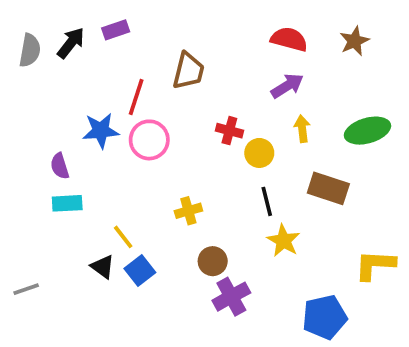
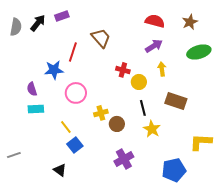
brown trapezoid: (188, 71) -> (101, 38), turned -55
green ellipse: (367, 131) -> (199, 52), moved
pink circle: (149, 140) -> (76, 93), moved
brown circle: (213, 261) -> (117, 124), moved
black triangle: (103, 267) -> (60, 170), moved

